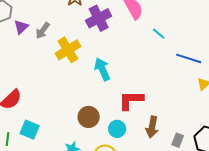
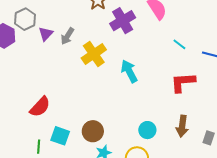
cyan line: (159, 34) -> (179, 44), moved
red L-shape: (131, 100) -> (183, 82), moved
brown circle: (89, 117) -> (93, 131), moved

